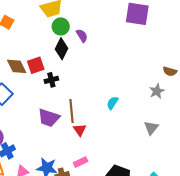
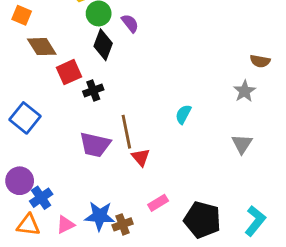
brown diamond: (17, 66) -> (42, 47), moved
pink rectangle: (81, 162) -> (158, 203), moved

